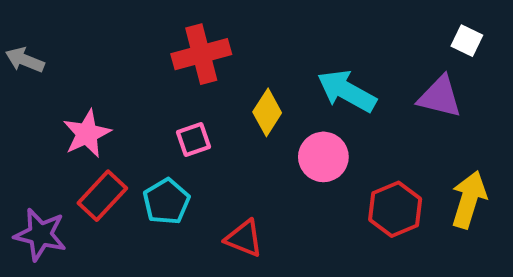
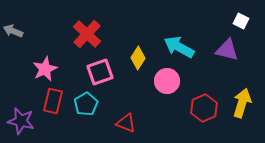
red cross: (201, 54) -> (87, 34), moved, turned -32
pink square: (193, 139) -> (100, 72), size x1.5
red rectangle: (102, 196) -> (53, 101), turned -30

